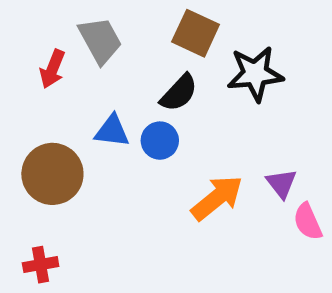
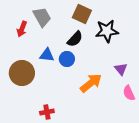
purple triangle: (281, 183) -> (121, 69), moved
red cross: (41, 265) -> (47, 112), moved

